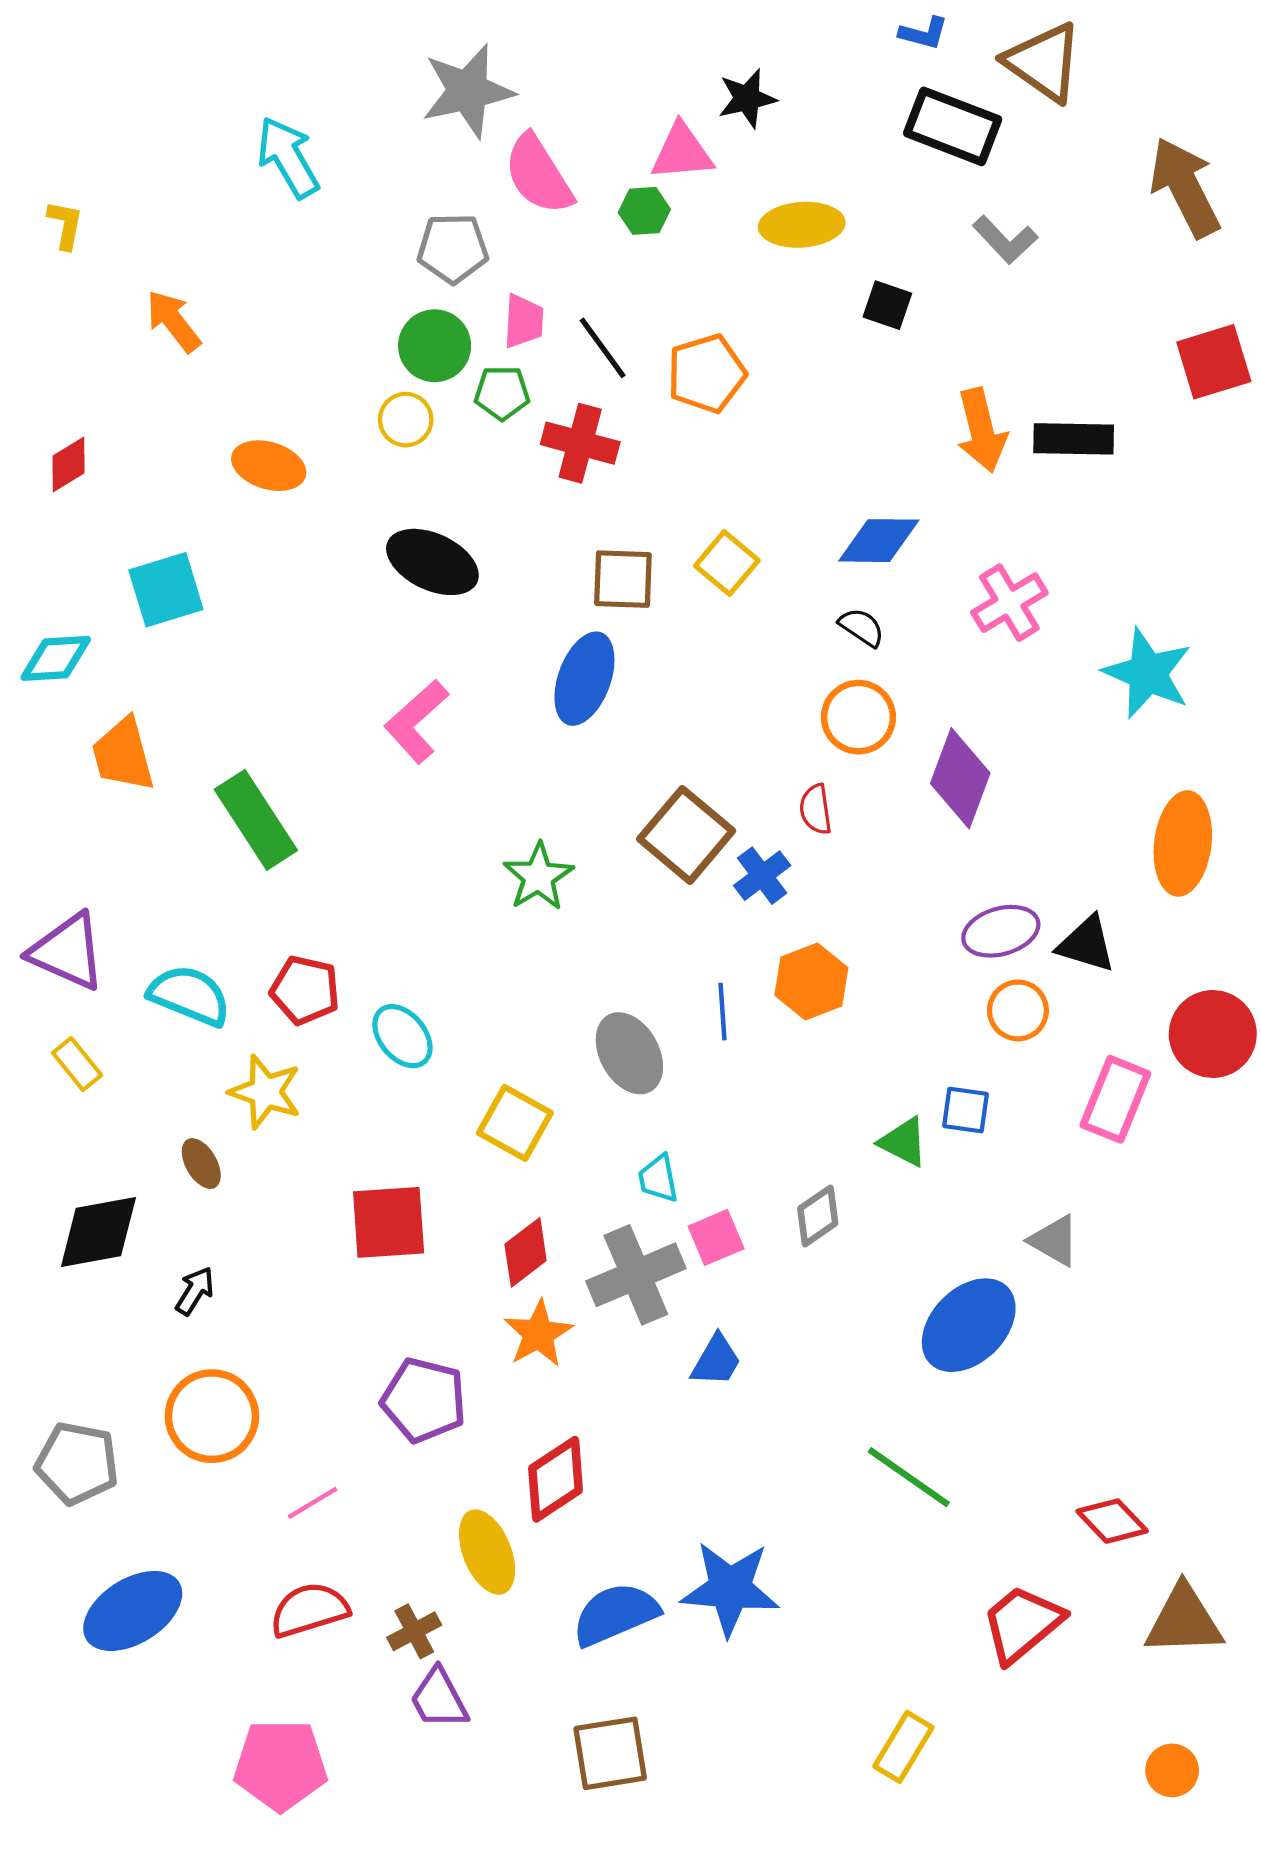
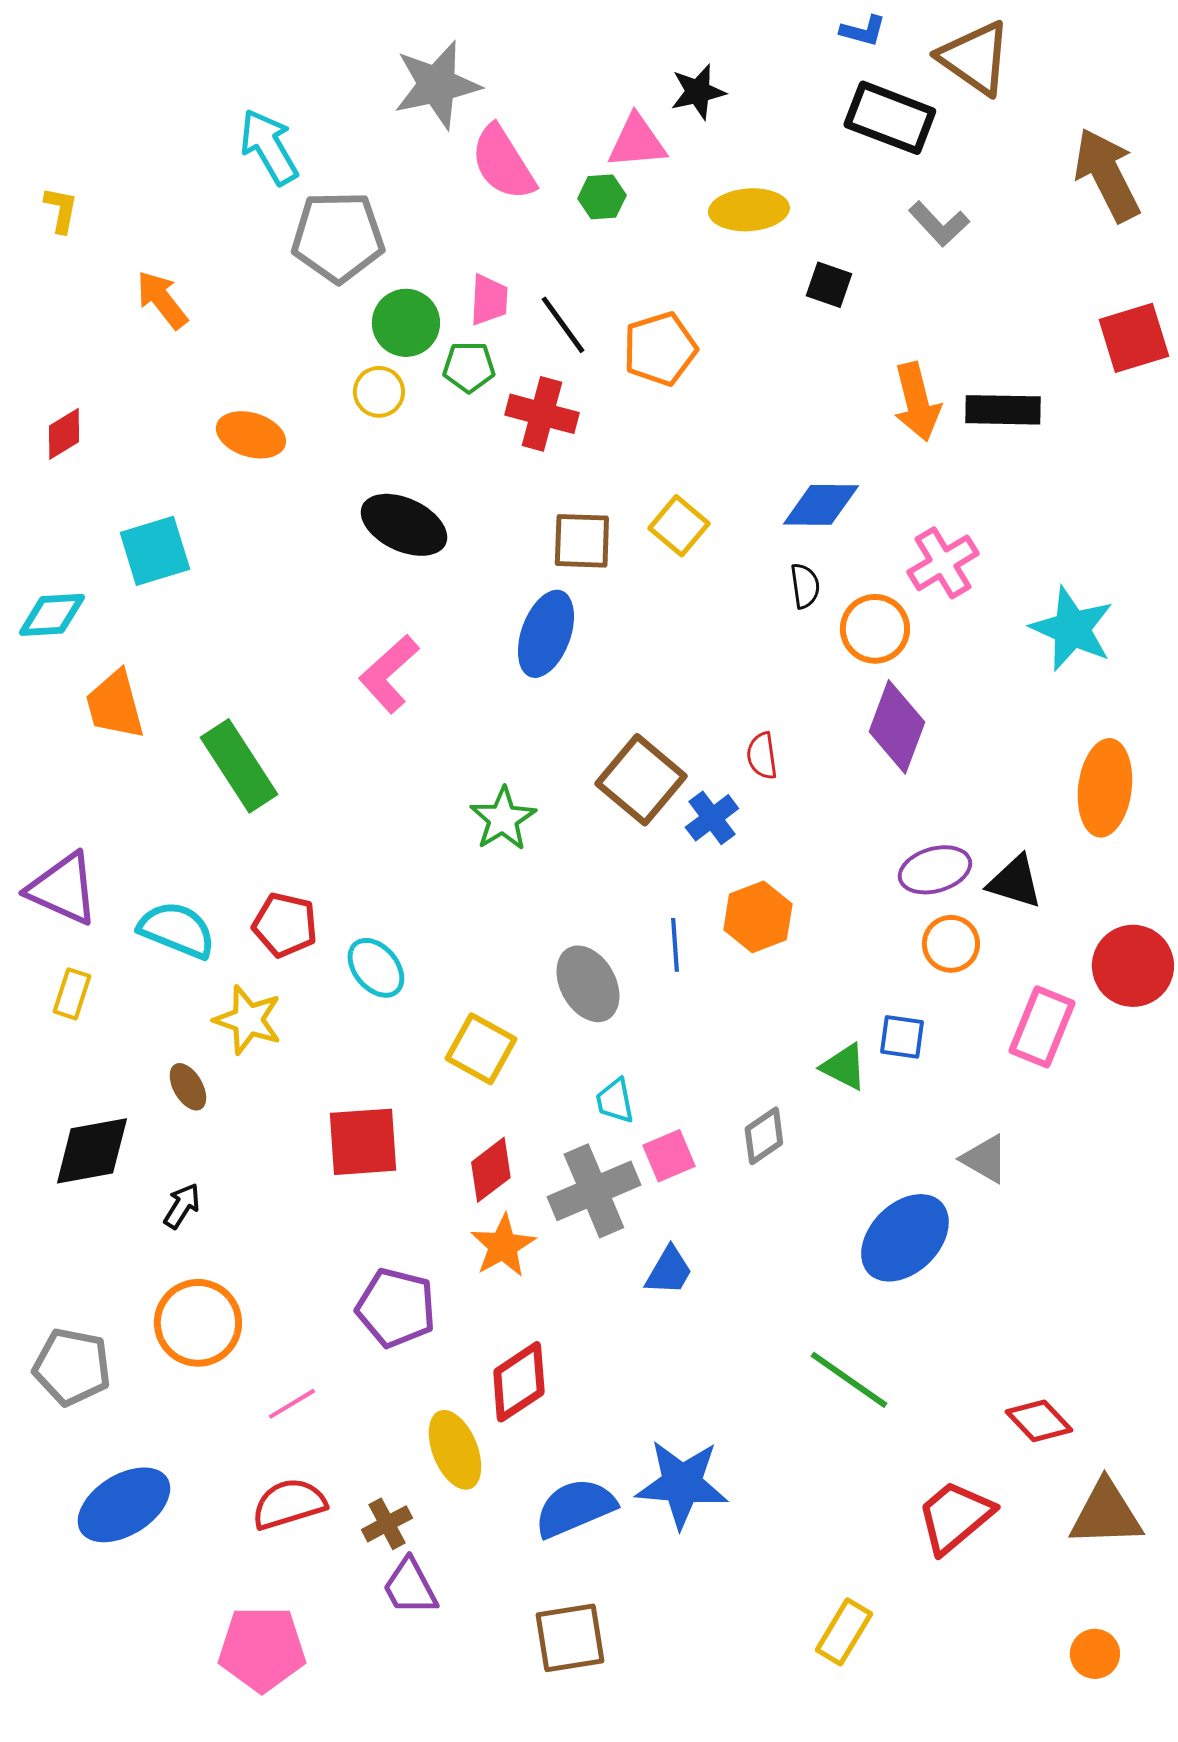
gray pentagon: (453, 248) -> (338, 237), moved, size x1.4
black semicircle: (862, 627) -> (805, 586), turned 48
orange circle: (858, 717) -> (875, 629), moved
yellow rectangle: (77, 1064) -> (72, 994), turned 57

